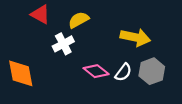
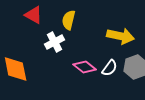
yellow semicircle: (79, 20) -> (69, 20), turned -48

